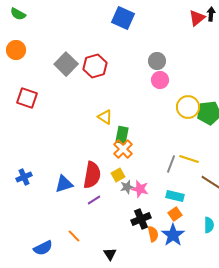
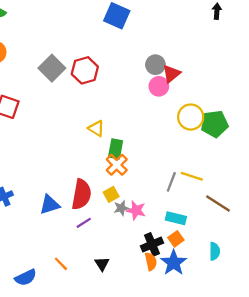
red triangle: (197, 18) -> (171, 74), moved
black cross: (141, 219) -> (152, 244), moved
black triangle: (110, 254) -> (102, 264), moved

